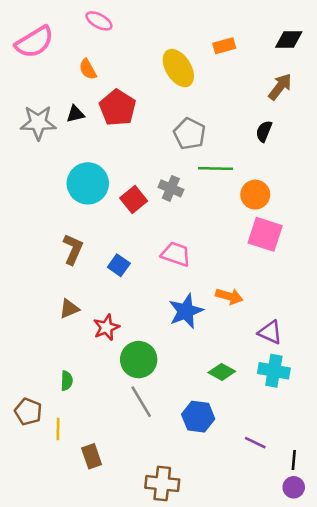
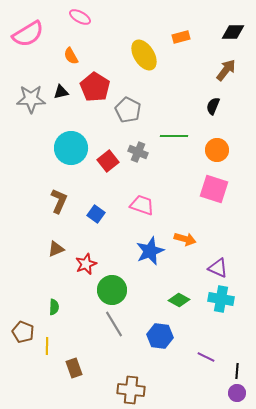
gray pentagon: (190, 134) -> (128, 110), moved
orange circle: (255, 195) -> (217, 150), moved

